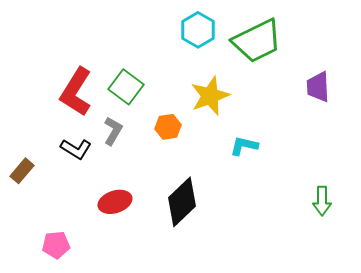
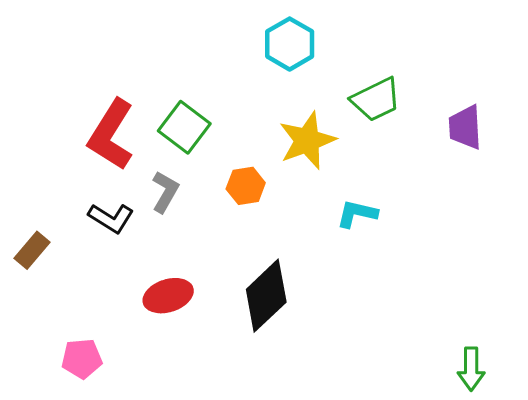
green trapezoid: (257, 41) -> (376, 100), moved, size x0.7
green arrow: (322, 201) -> (471, 369), moved

